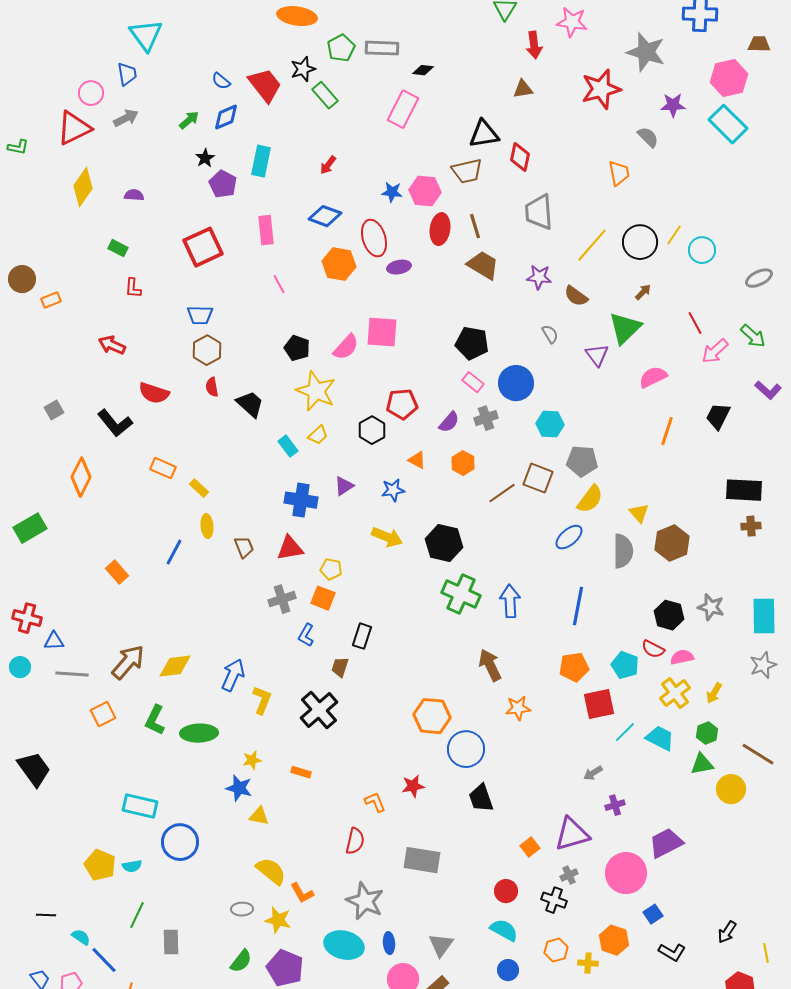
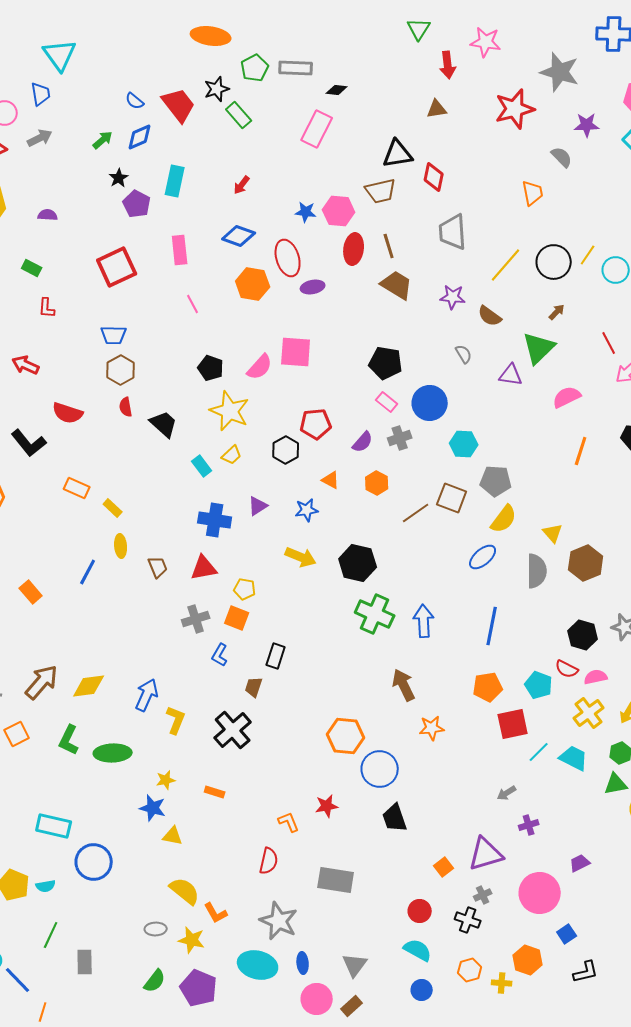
purple triangle: (597, 355) -> (511, 375), turned -45
purple trapezoid: (666, 843) -> (580, 863), size x0.6
black L-shape: (672, 952) -> (586, 972), turned -44

